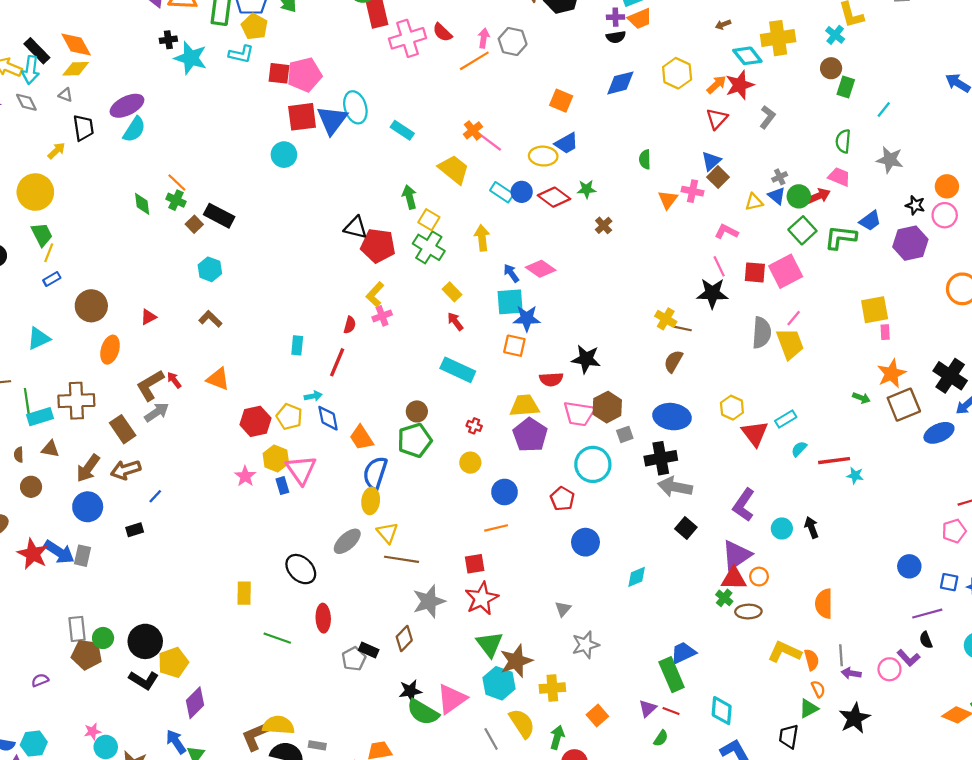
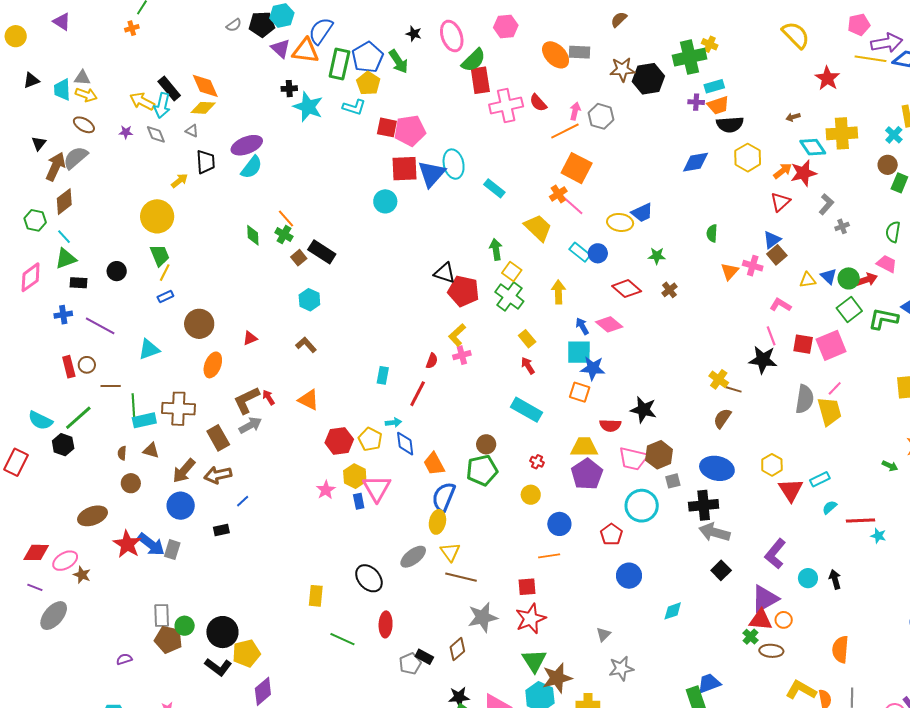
black semicircle: (616, 37) -> (730, 124), moved, size x1.5
orange square: (561, 101) -> (577, 168), moved, size x1.4
gray cross: (780, 177) -> (842, 226), moved
red diamond: (554, 197) -> (627, 289), moved

